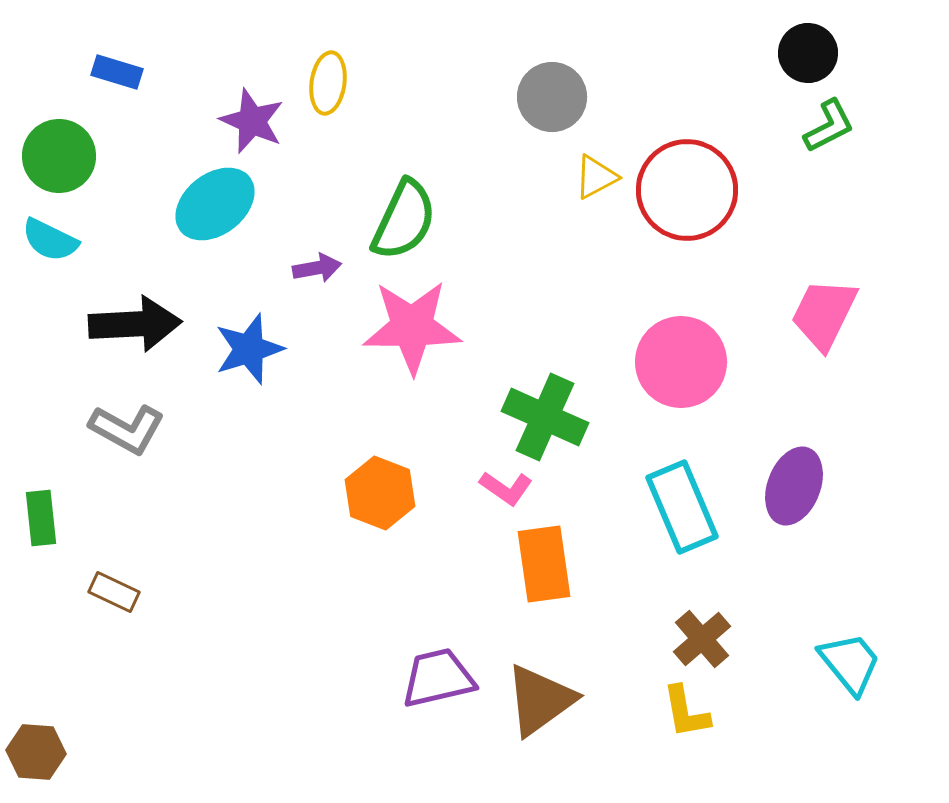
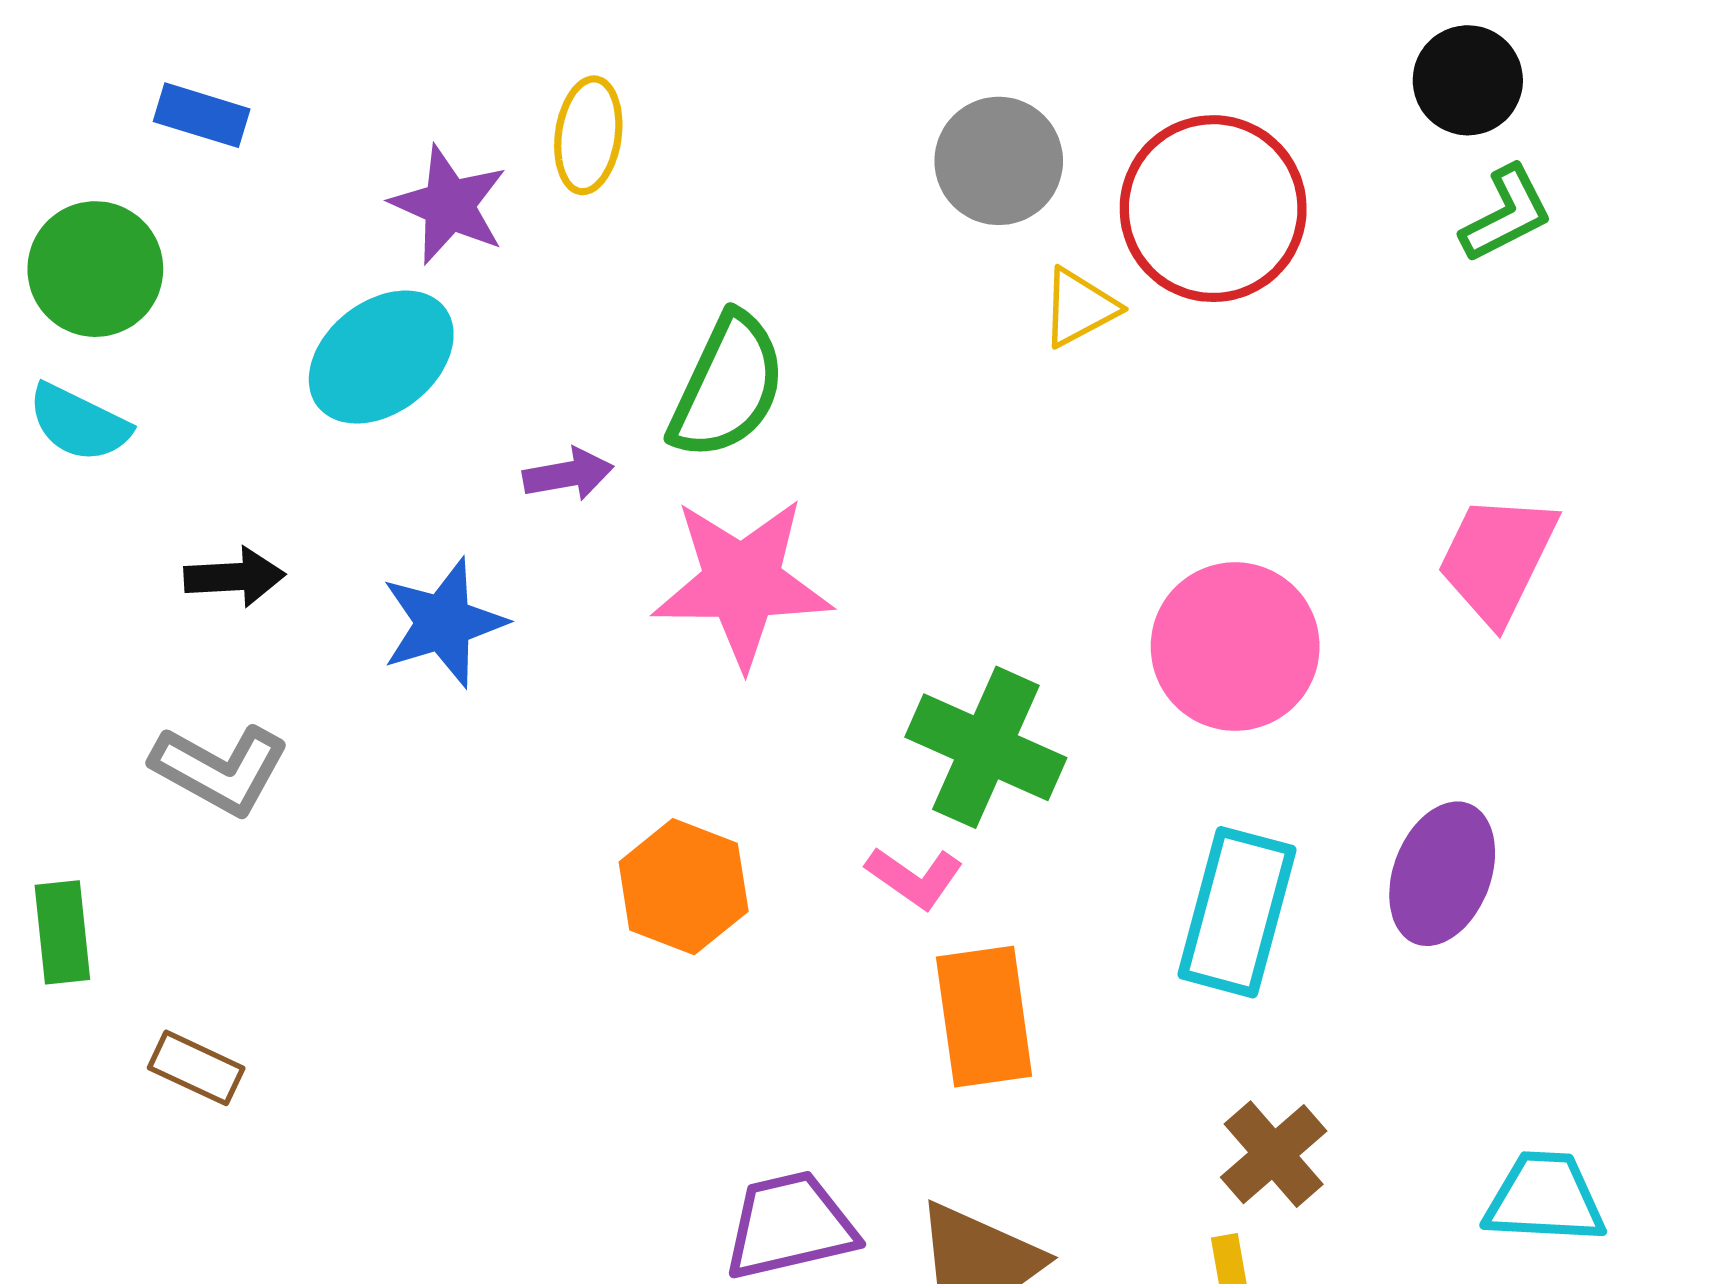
red circle: (687, 190) -> (1213, 209), moved
black arrow: (135, 324) -> (235, 577), size x0.6
cyan rectangle: (682, 507) -> (1237, 912), turned 38
cyan trapezoid: (850, 663) -> (1545, 1198), turned -48

